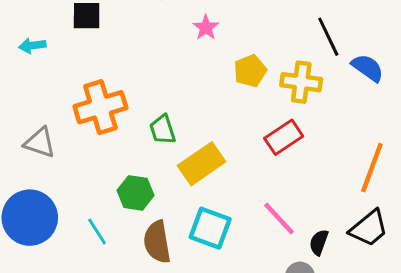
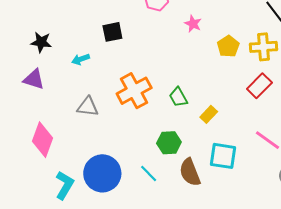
gray triangle: (40, 143) -> (88, 107), moved
yellow rectangle: (202, 164) -> (209, 114), size x0.6

